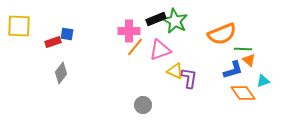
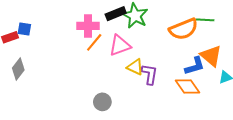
green line: (243, 49) -> (205, 20), moved
orange triangle: (249, 60) -> (211, 56), size x1.6
orange diamond: (243, 93) -> (188, 87), moved

